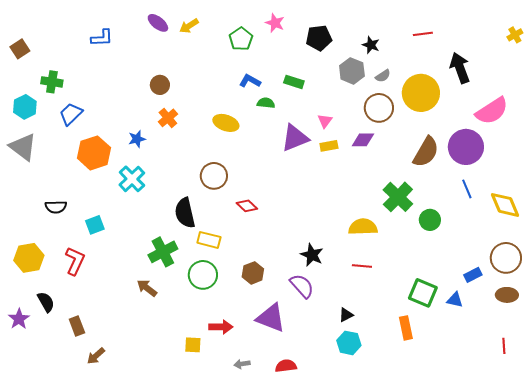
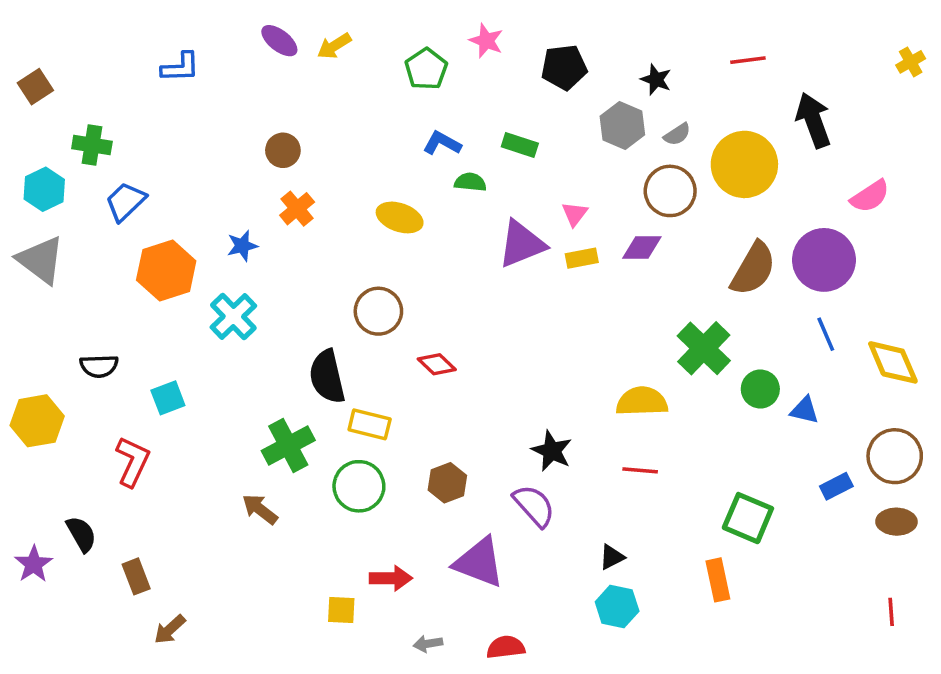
pink semicircle: (492, 111) -> (870, 196), size x0.7
yellow hexagon: (29, 258) -> (37, 421), moved
blue triangle: (455, 300) -> (805, 410), moved

